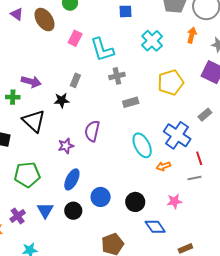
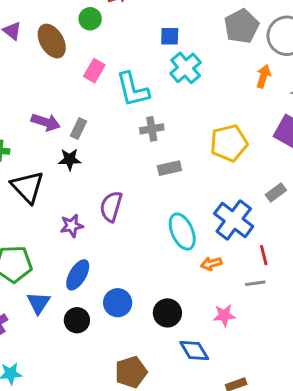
cyan cross: (152, 41) -> (186, 68), moved
gray rectangle: (75, 80) -> (79, 128), moved
purple arrow: (31, 82) -> (46, 122), moved
blue triangle: (45, 210) -> (38, 303), moved

